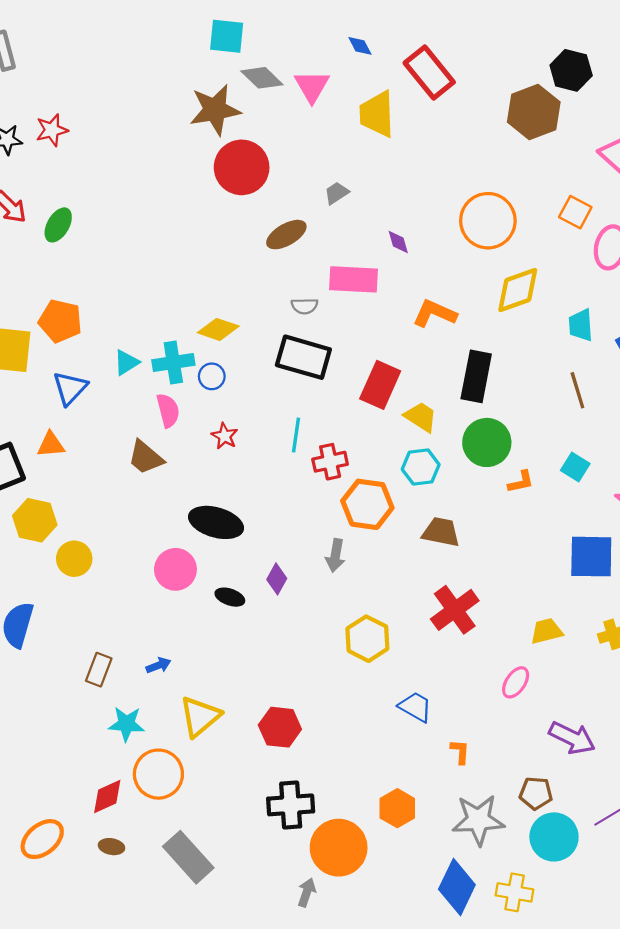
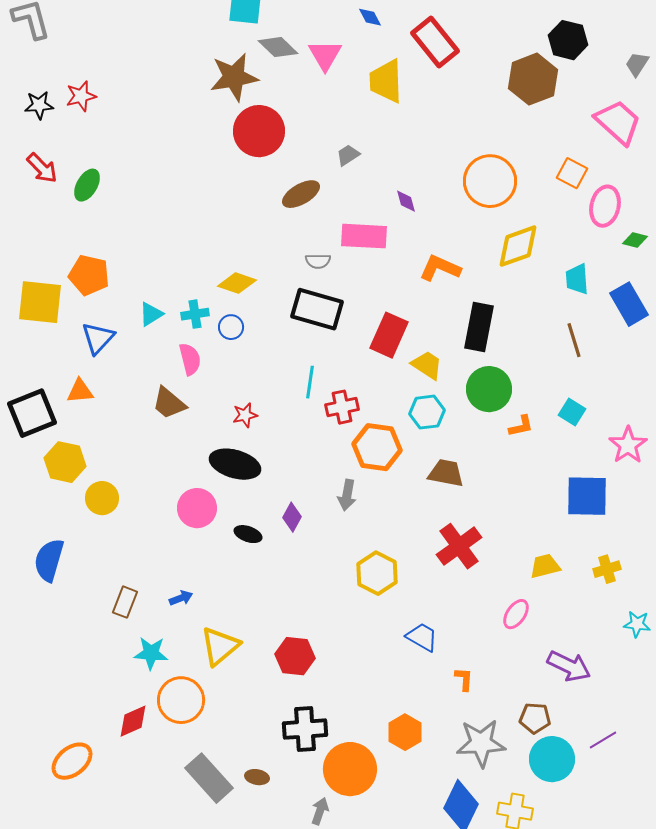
cyan cross: (173, 363) -> (195, 314), size x0.7
red star: (225, 436) -> (245, 415), moved, turned 30
brown ellipse: (112, 847) -> (257, 777), moved

